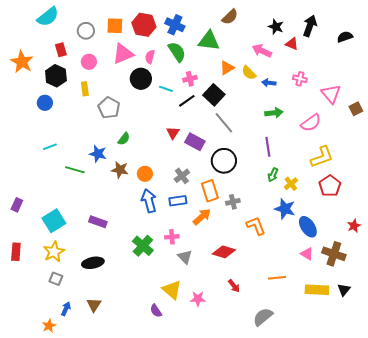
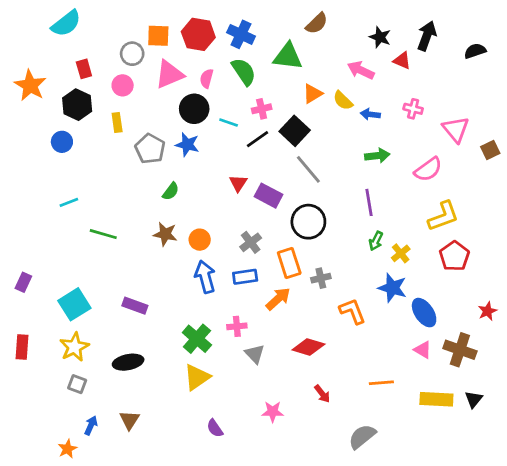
gray circle: (86, 31) -> (132, 54), moved
blue star: (98, 154) -> (187, 145), moved
yellow triangle: (172, 290) -> (197, 377), moved, turned 45

